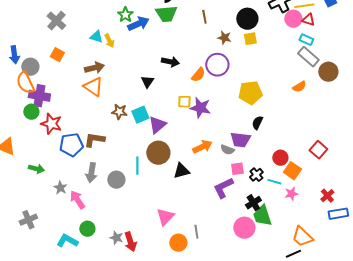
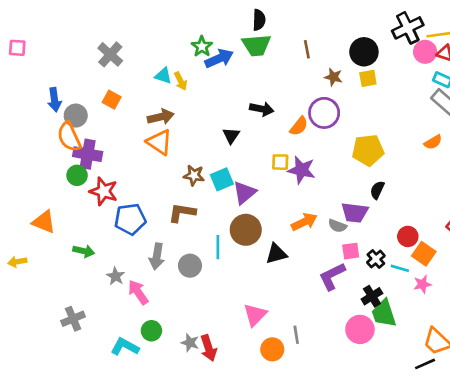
brown L-shape: (94, 140) -> (182, 213), moved

